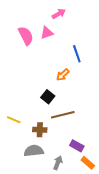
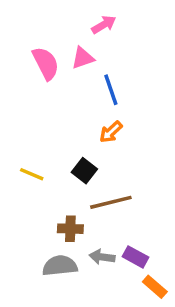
blue line: (77, 54) -> (111, 90), moved
yellow line: (14, 120) -> (32, 174), moved
gray arrow: (58, 163) -> (102, 257), moved, turned -104

